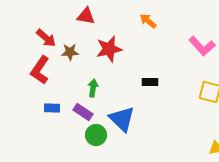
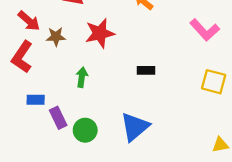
purple rectangle: (83, 112) -> (58, 118), moved, turned 30
blue triangle: (122, 119) -> (135, 127), moved, turned 36

